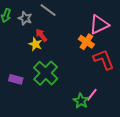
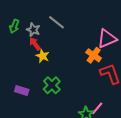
red arrow: (41, 35) -> (35, 44), moved
green cross: (46, 73) -> (52, 85), size x0.7

